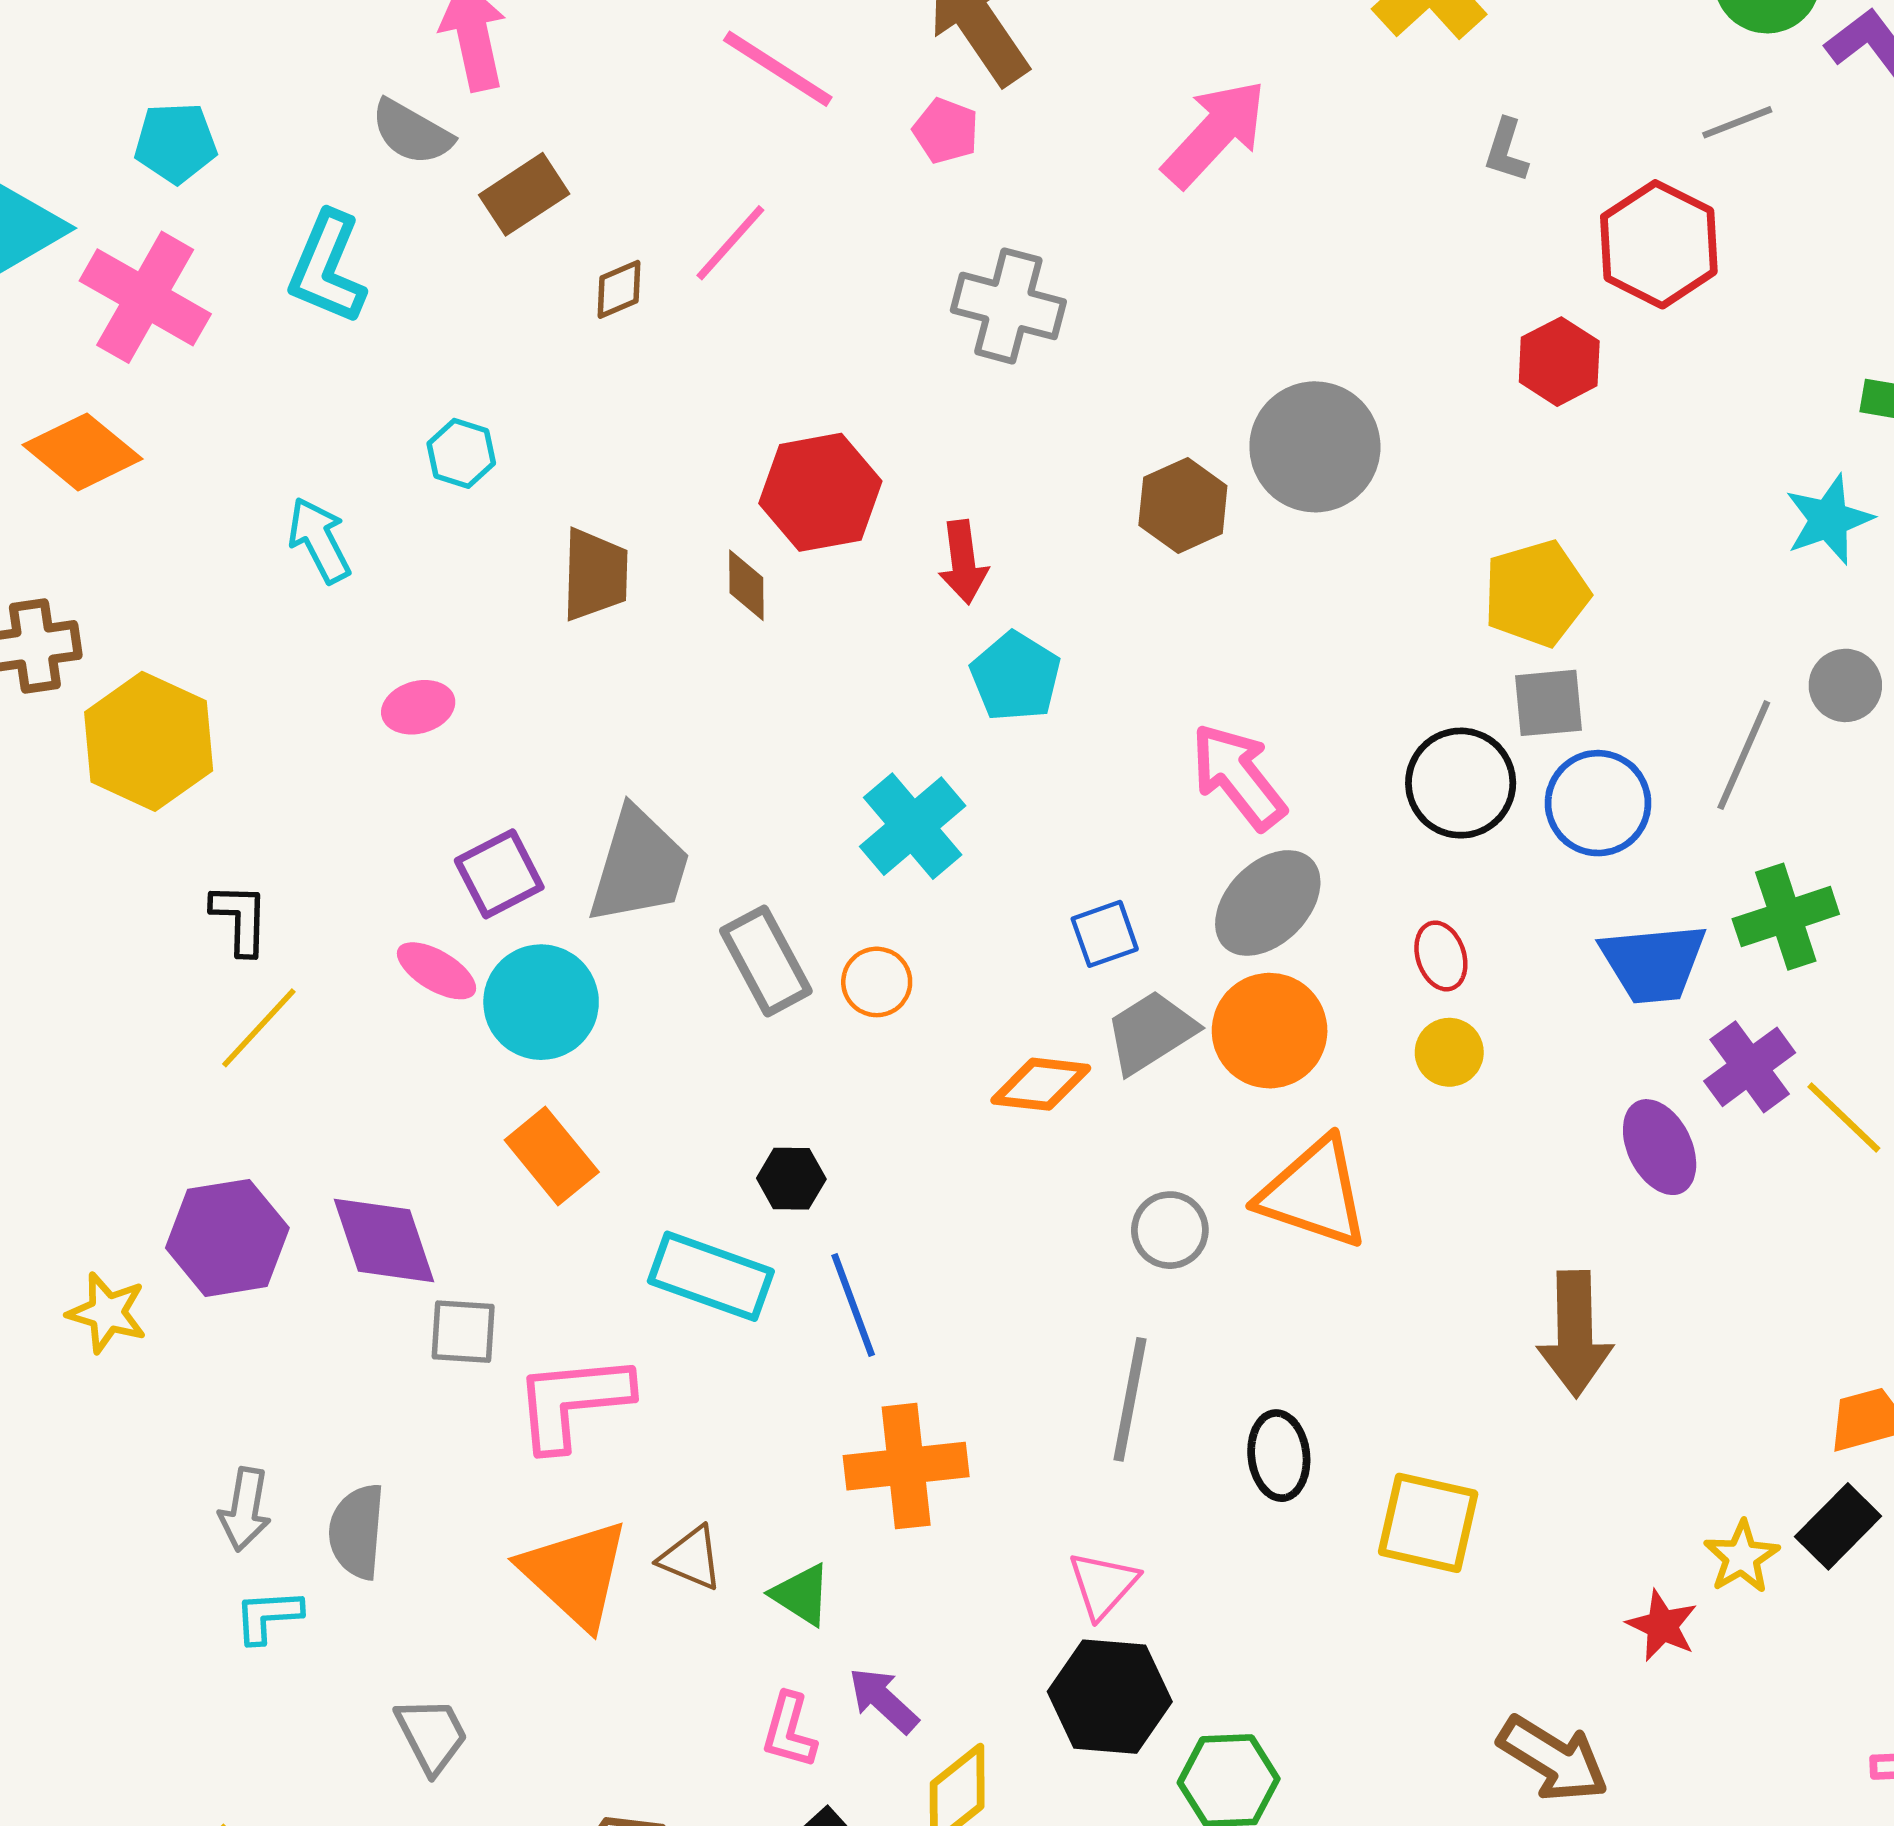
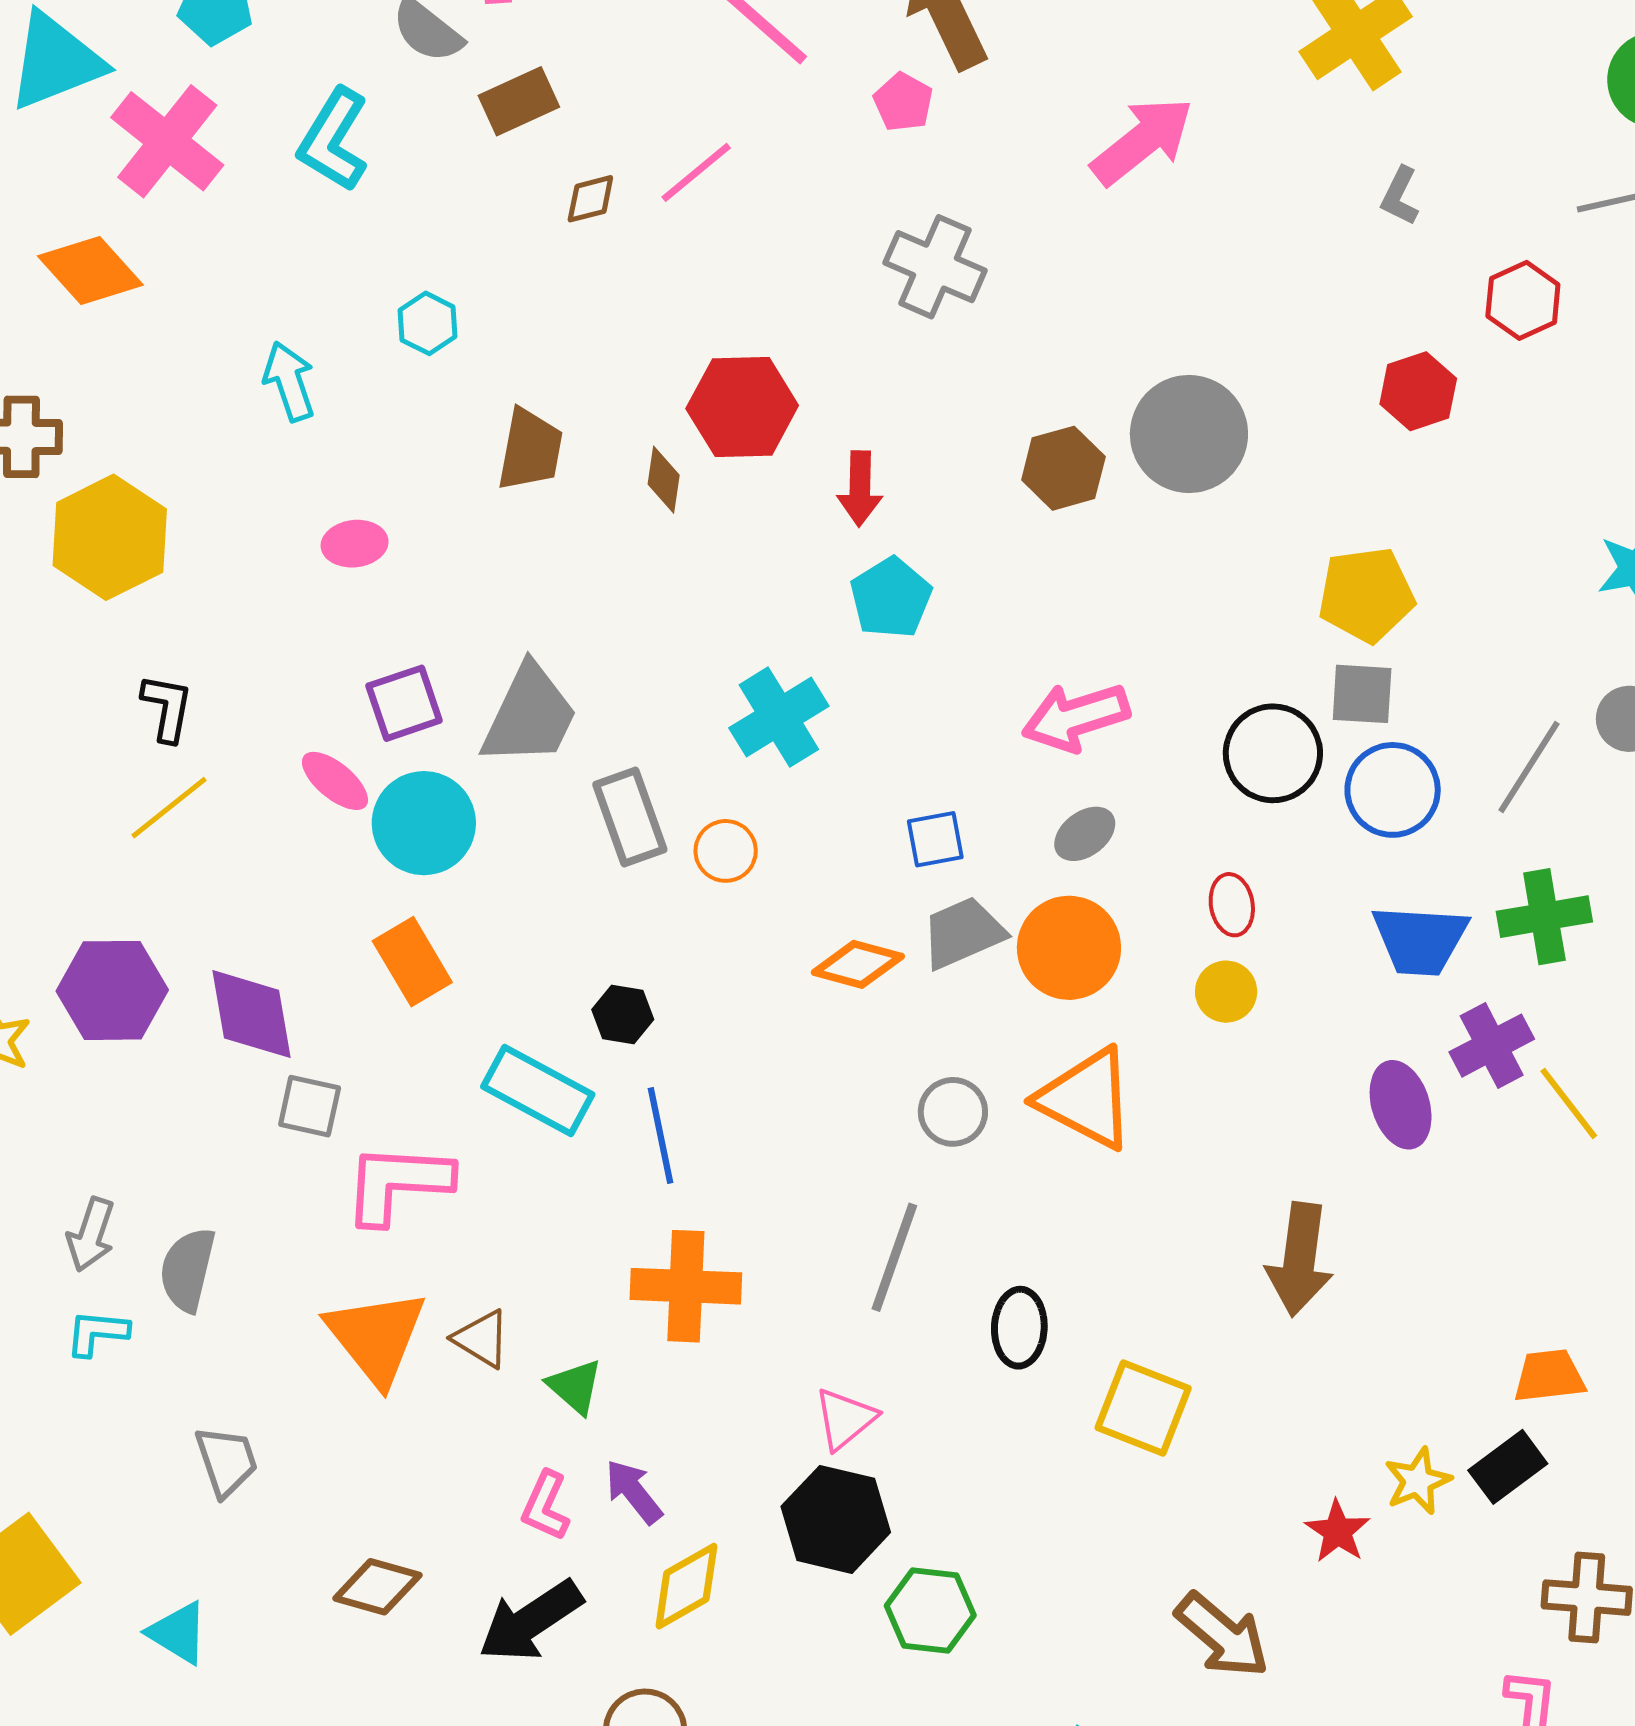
red hexagon: (1659, 244) -> (1523, 300), size x0.7
pink arrow: (1238, 776) -> (1076, 717), turned -78
gray ellipse: (1268, 903) -> (1085, 834), size x0.6

